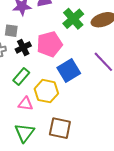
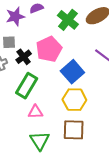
green rectangle: (21, 76) -> (27, 86), size x1.4
yellow hexagon: (46, 91) -> (74, 100), moved

